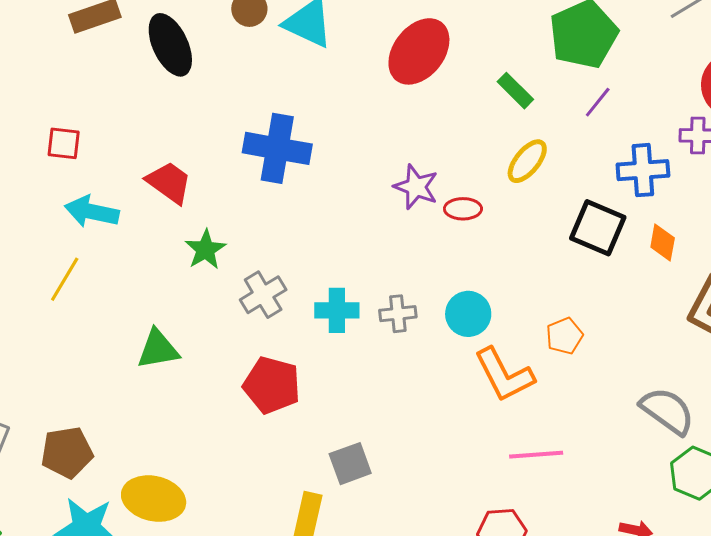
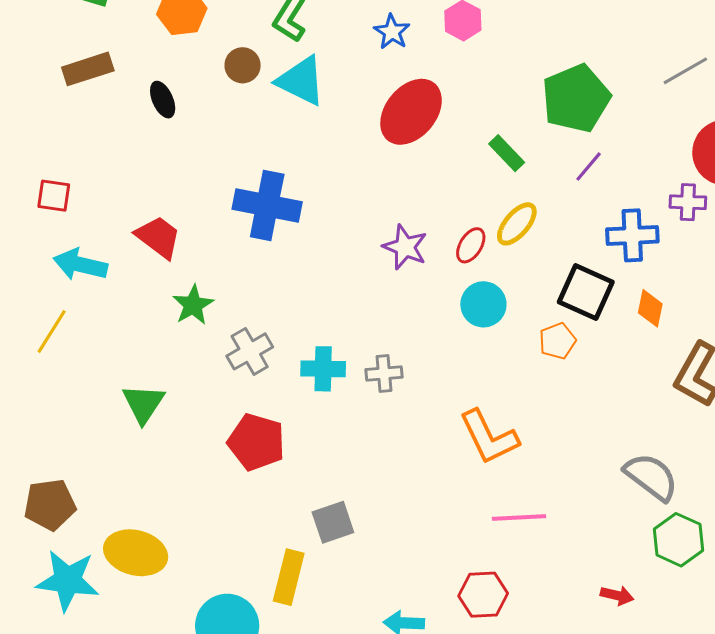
black ellipse: (170, 45) -> (163, 100), size x0.6
red ellipse: (463, 209) -> (471, 245), moved, turned -60
cyan circle: (468, 314) -> (483, 304), moved
orange pentagon: (564, 336) -> (557, 341), moved
green triangle: (158, 349) -> (143, 404), turned -48

